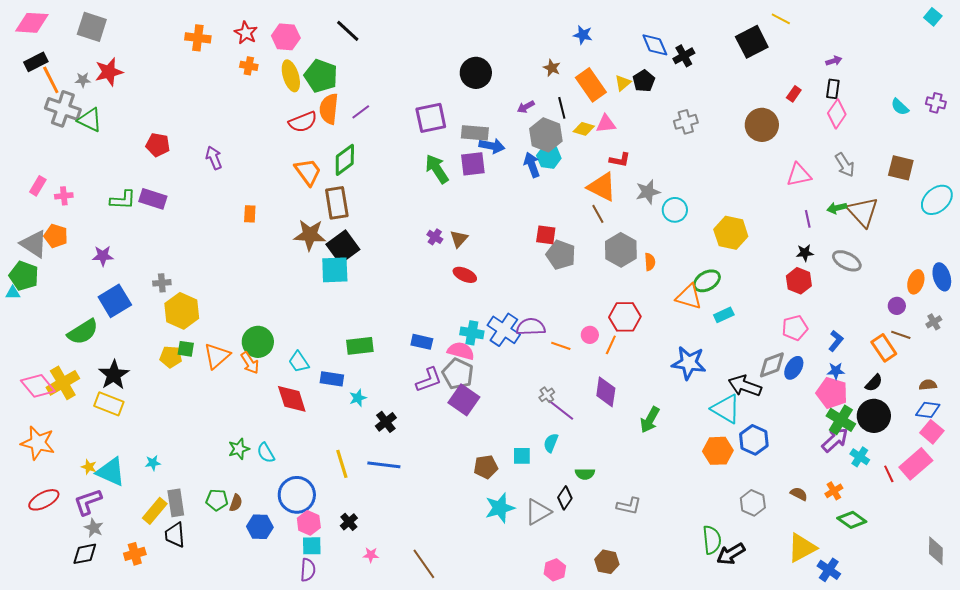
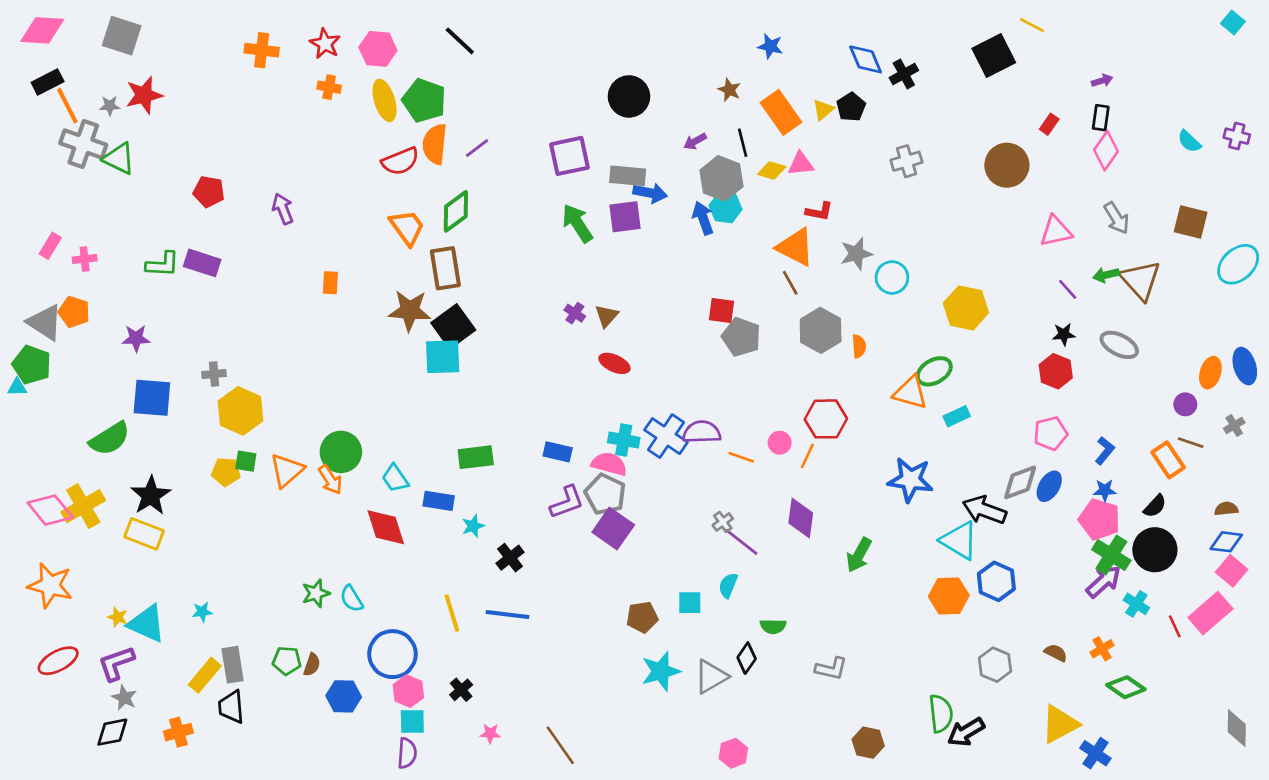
purple line: (808, 219) -> (1068, 289), turned -30
blue square: (115, 301) -> (152, 398), turned 36
brown hexagon: (607, 562) -> (868, 743), moved

